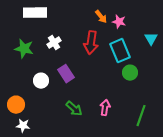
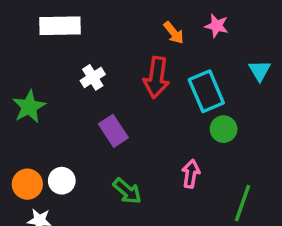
pink star: (119, 22) -> (217, 26), moved
green star: (24, 49) -> (29, 107), moved, turned 30
white circle: (41, 81) -> (62, 181), moved
pink arrow: (105, 108) -> (191, 174), moved

